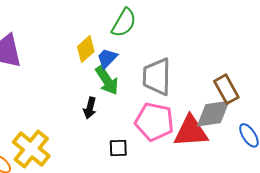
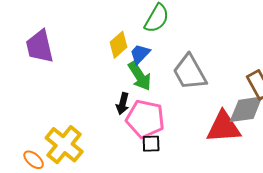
gray trapezoid: (157, 77) -> (190, 72), turned -30
pink pentagon: (154, 122) -> (145, 119), moved

